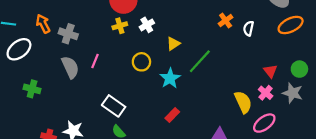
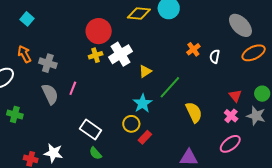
white cross: (147, 25) -> (121, 54), size x1.6
yellow circle: (141, 62) -> (131, 124), moved
yellow semicircle: (243, 102) -> (194, 112), moved

